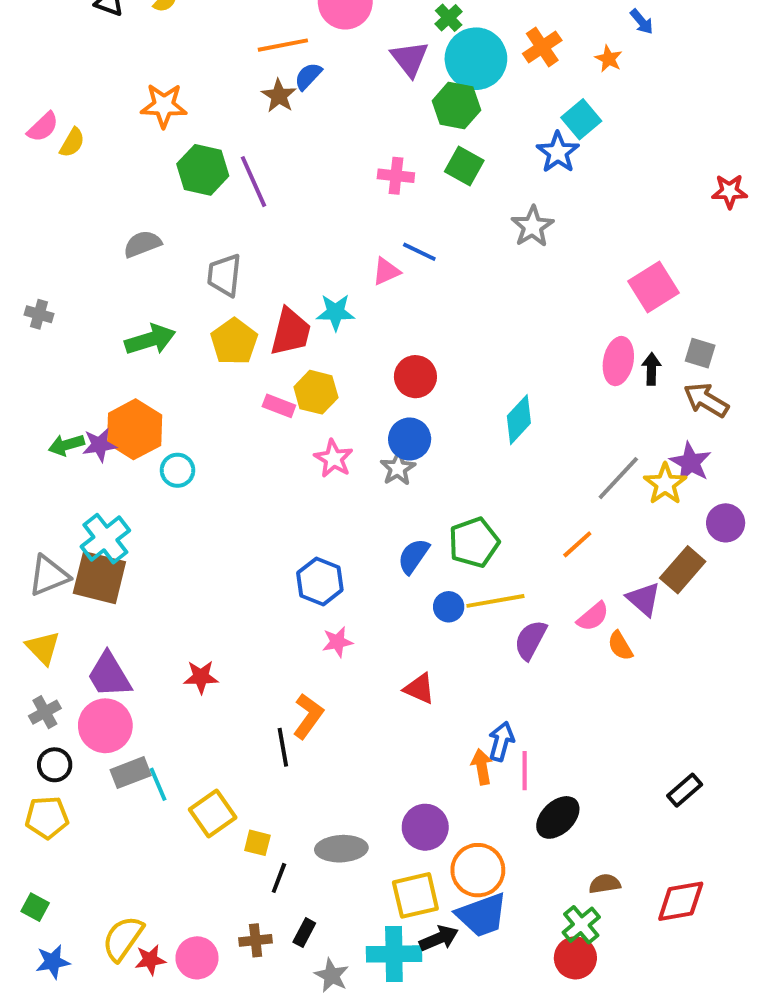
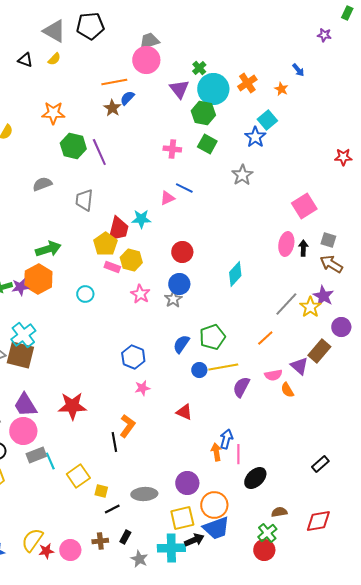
green arrow: (150, 340) -> (48, 249), moved
yellow pentagon: (234, 342) -> (105, 244), moved
cyan circle: (177, 470) -> (85, 294), moved
pink semicircle: (593, 617) -> (273, 375), turned 30
red star: (201, 677) -> (72, 406), size x1.6
black line: (279, 878) -> (112, 509), turned 42

